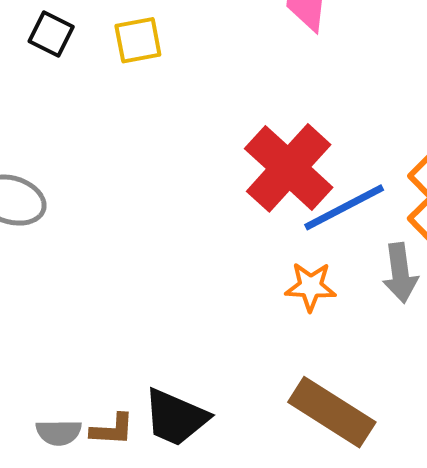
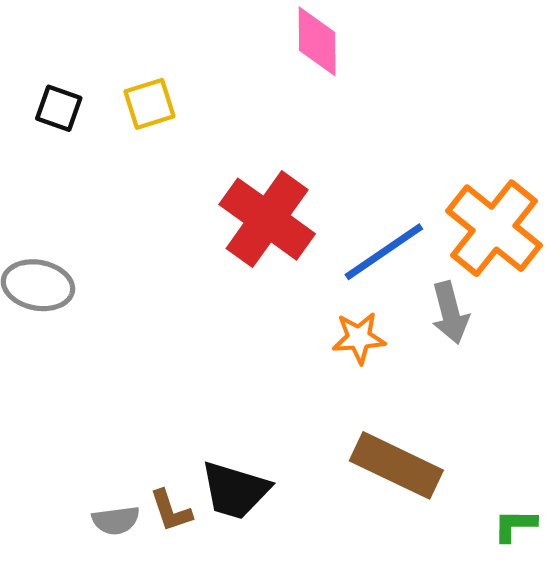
red cross: (289, 168) -> (267, 219), moved
brown L-shape: (112, 430) -> (171, 511), turned 75

